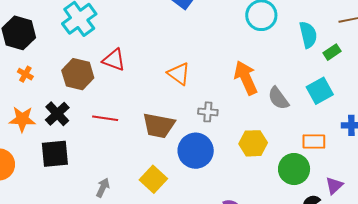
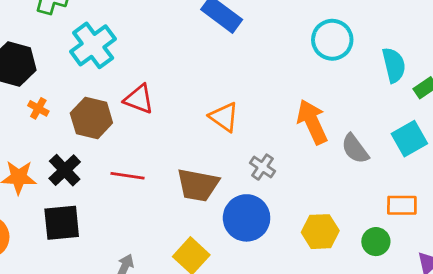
orange cross: (25, 74) -> (38, 108), moved
gray cross: (208, 112) -> (262, 167), turned 30
yellow hexagon: (253, 143) -> (320, 232), moved
green circle: (294, 169) -> (376, 242), size x0.7

